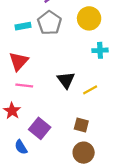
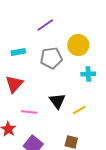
gray pentagon: (49, 23) -> (51, 58), moved, turned 30
pink line: (24, 85) -> (29, 112), moved

